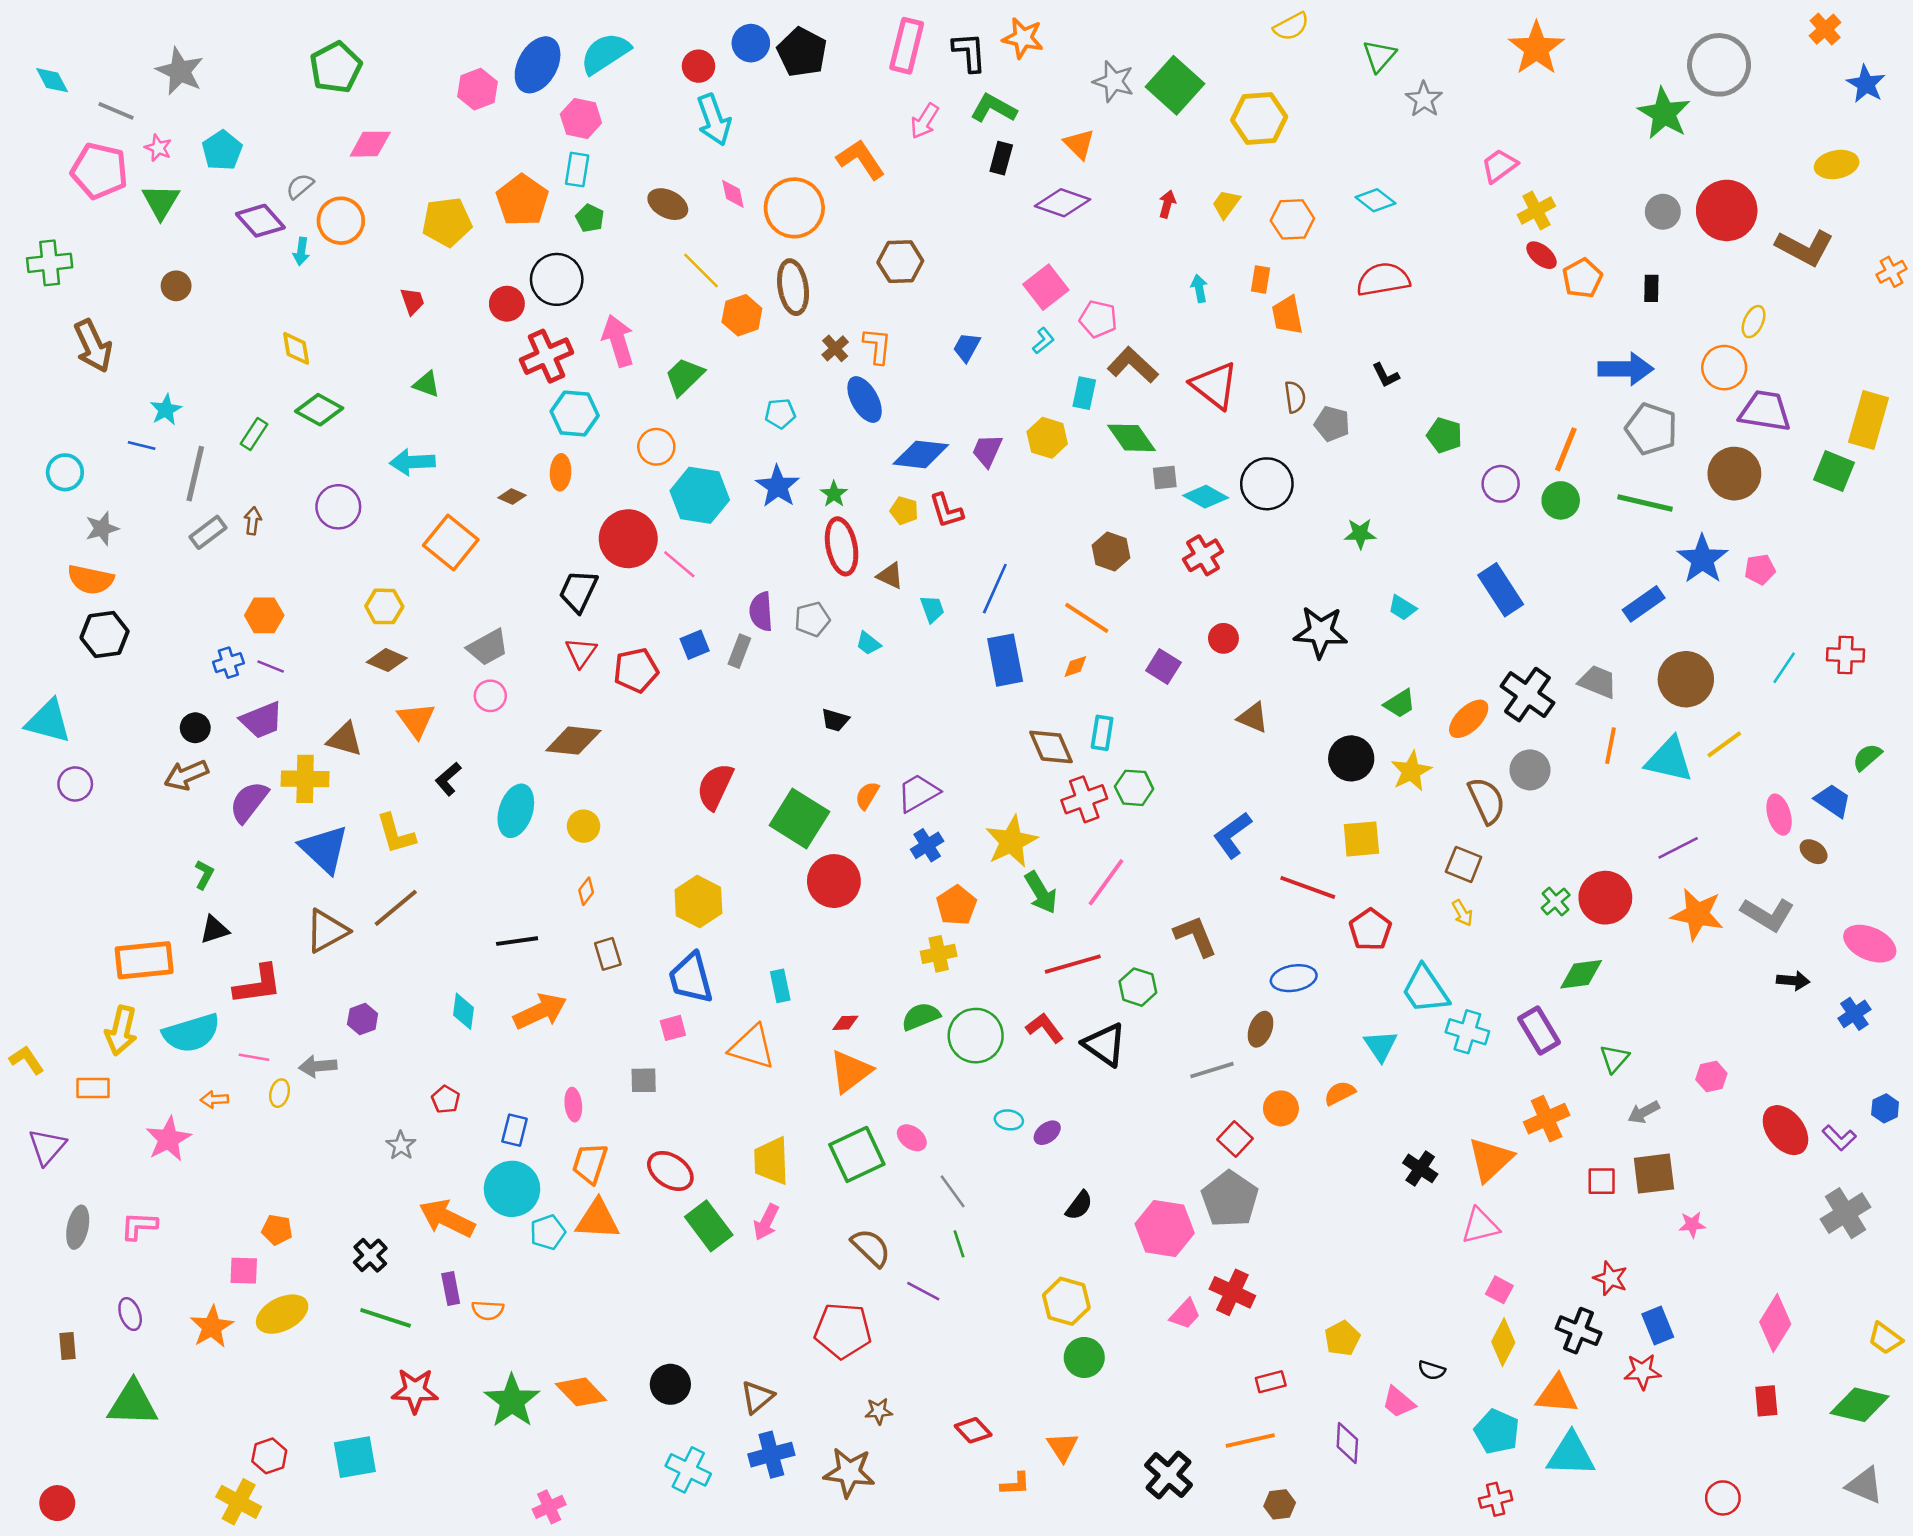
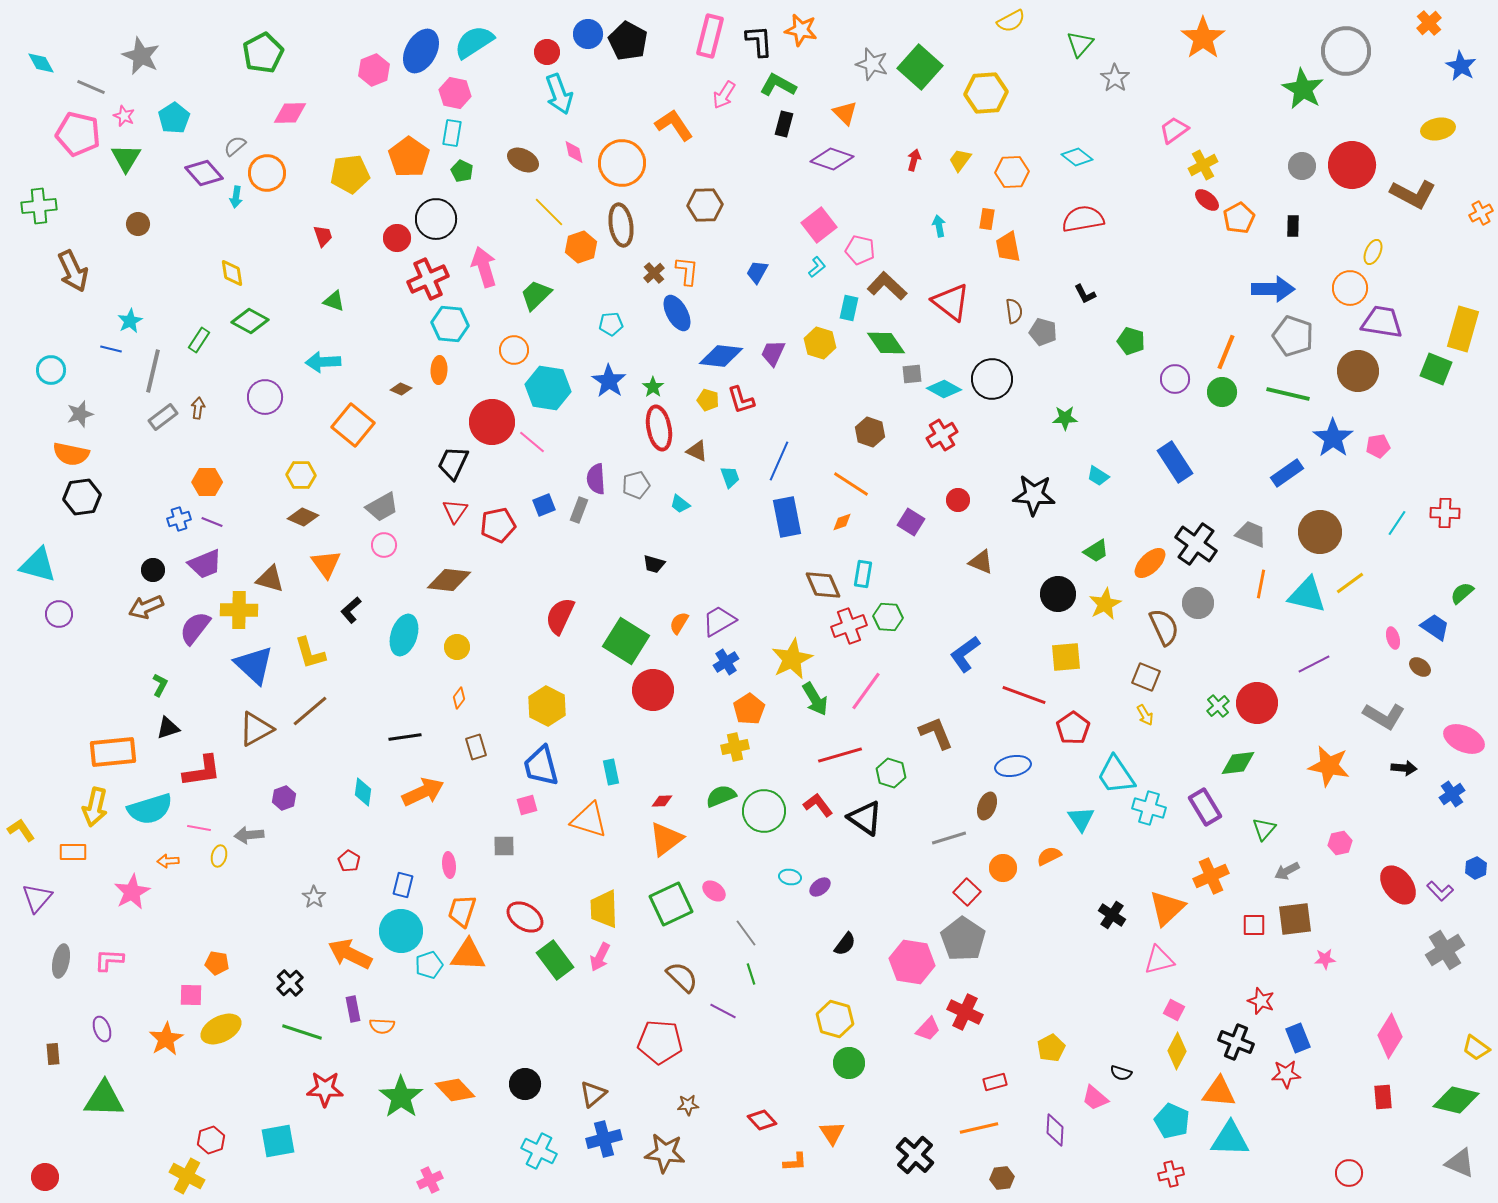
pink ellipse: (1779, 815) -> (1393, 638), size x0.7
orange star: (1697, 914) -> (1329, 766), moved

